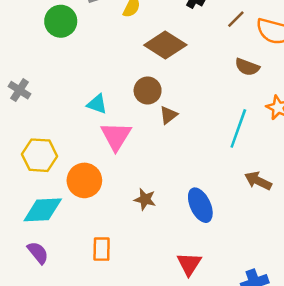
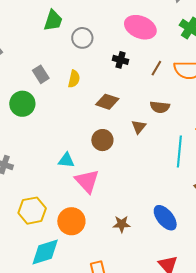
brown diamond: (165, 45) -> (107, 102), size x0.7
brown semicircle: (247, 67) -> (160, 107), moved
brown triangle: (168, 115) -> (139, 127), moved

